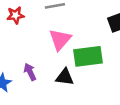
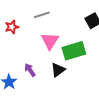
black triangle: (65, 77) -> (58, 70), turned -35

